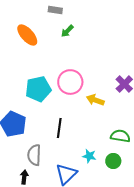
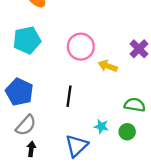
cyan pentagon: (38, 89) -> (27, 40), moved
gray semicircle: (34, 155) -> (26, 125), moved, turned -140

